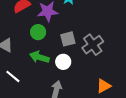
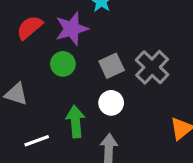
green arrow: (39, 57) -> (75, 122), moved, turned 78
white line: (13, 76) -> (37, 141), turned -49

